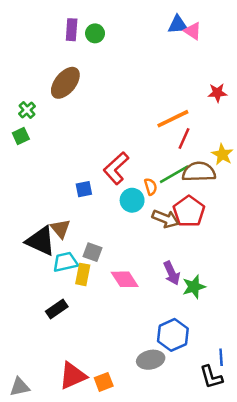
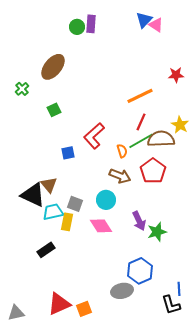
blue triangle: (178, 25) -> (144, 20), turned -42
purple rectangle: (72, 30) -> (91, 24), moved
green square: (21, 136) -> (54, 110), moved
red line: (184, 138) -> (141, 122), moved
cyan circle: (132, 200) -> (106, 200), moved
brown arrow: (165, 219) -> (120, 176), moved

